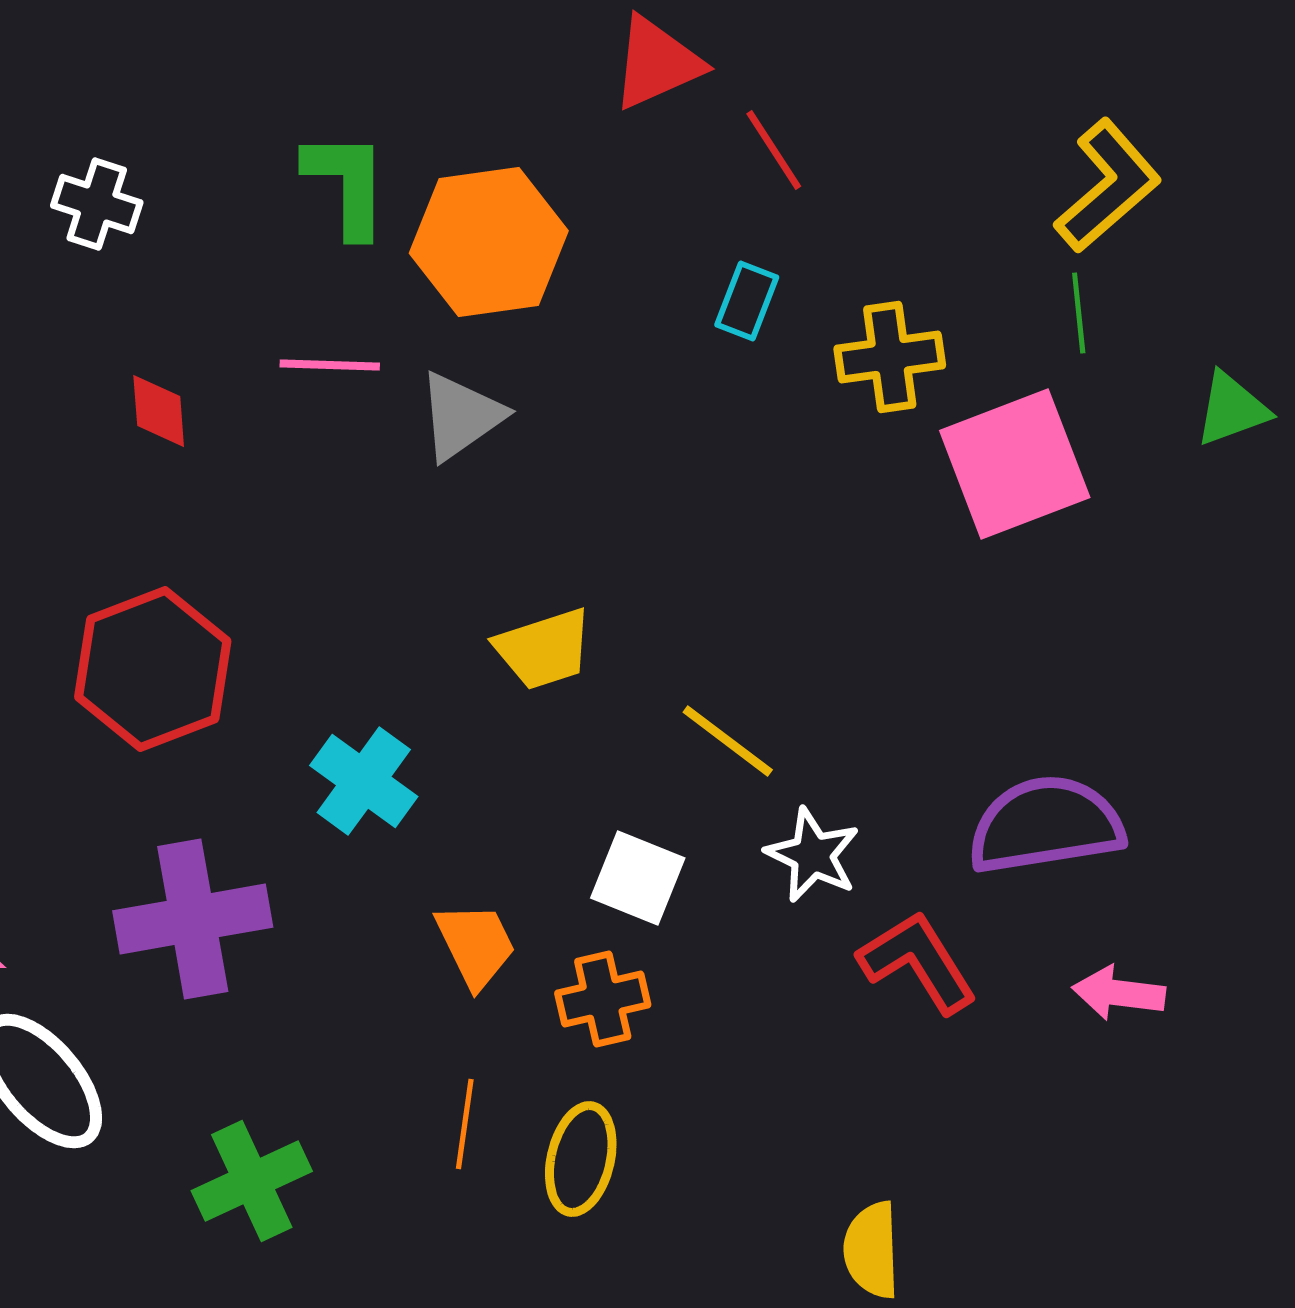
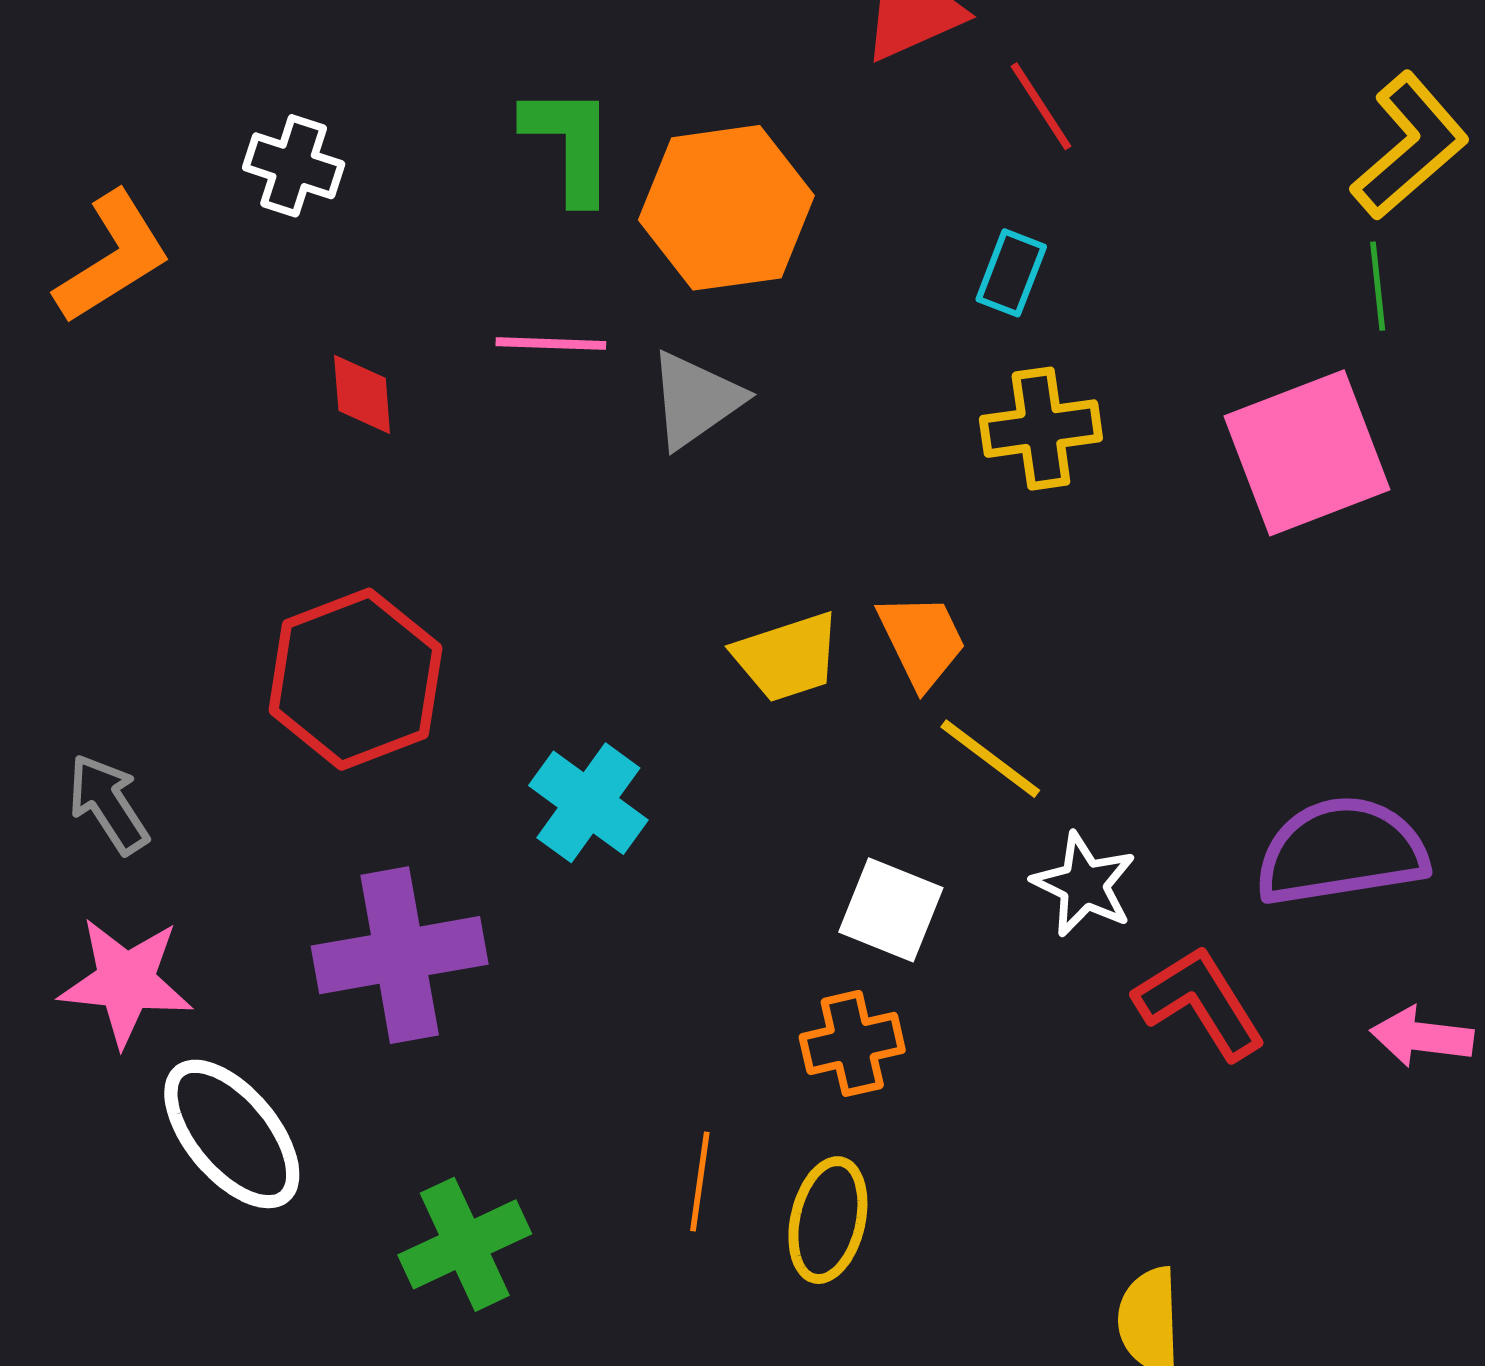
yellow cross: (890, 357) -> (1041, 429), moved
orange trapezoid: (476, 945) -> (922, 641), moved

